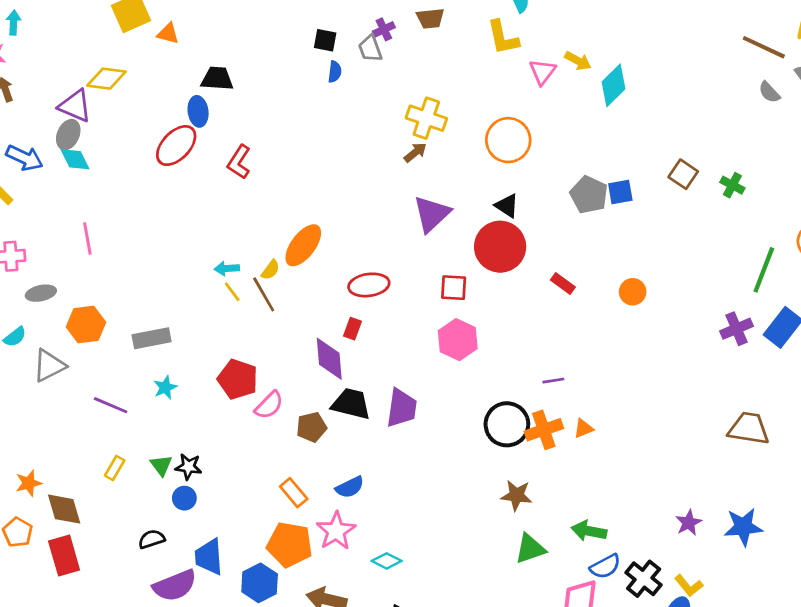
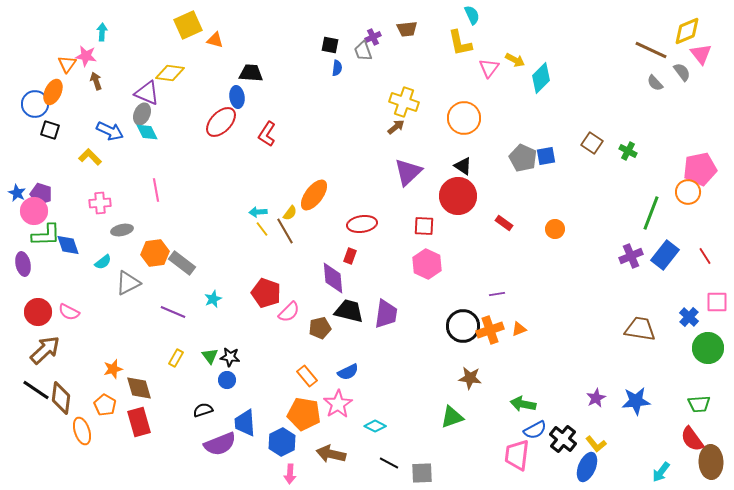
gray rectangle: (152, 338) -> (182, 263), moved, turned 48
green triangle: (530, 549) -> (452, 417), moved

